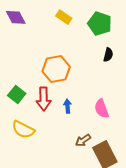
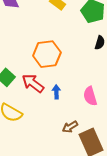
red arrow: (44, 99) -> (33, 83), turned 125

